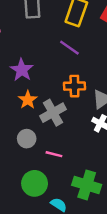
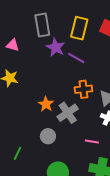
purple star: (22, 70) -> (56, 47), moved
pink line: (54, 154) -> (92, 142), moved

